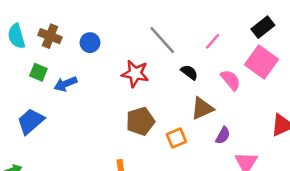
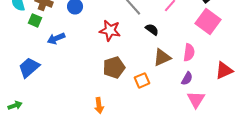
green square: (38, 72) -> (35, 20), moved
pink semicircle: (231, 80) -> (189, 52), moved, turned 48
purple semicircle: (223, 135) -> (187, 78), moved

